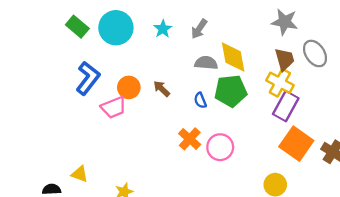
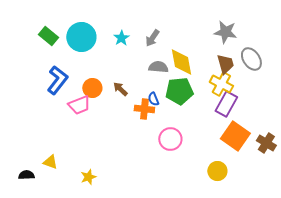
orange cross: (190, 139) -> (144, 109), moved, turned -36

